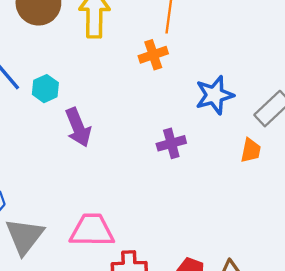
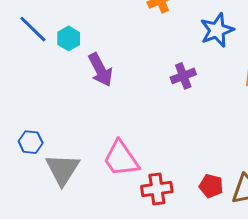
pink trapezoid: (92, 230) -> (121, 159), turned -120

